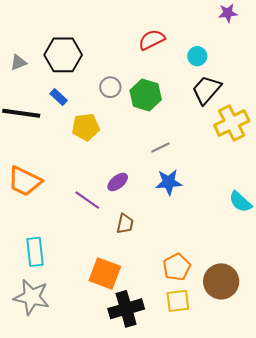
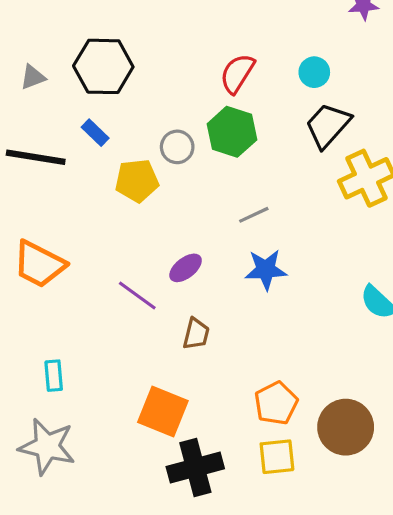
red semicircle: (152, 40) -> (237, 73), moved, turned -32
gray circle: (110, 87) -> (177, 147), moved
cyan rectangle: (35, 252) -> (54, 376), size x0.7

